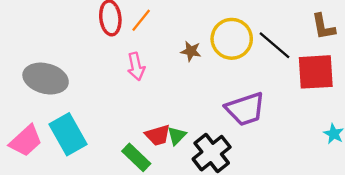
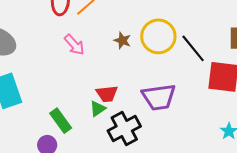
pink arrow: (136, 66) -> (74, 45), turned -40
red trapezoid: (158, 135) -> (107, 94), moved

